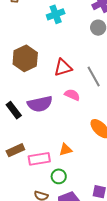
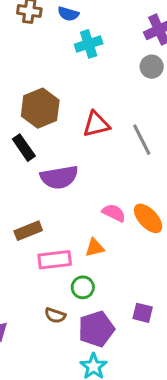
pink semicircle: (72, 95) -> (114, 213), moved
black rectangle: (14, 110) -> (24, 148), moved
brown rectangle: (15, 150) -> (28, 231), moved

